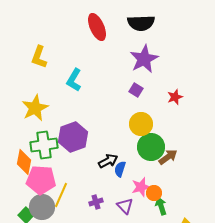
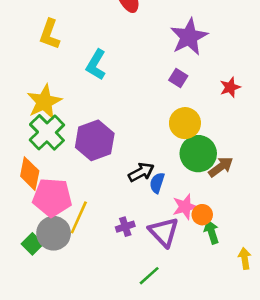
green cross: (44, 145) -> (47, 132), moved, turned -36
purple triangle: (125, 206) -> (164, 232), size x1.4

